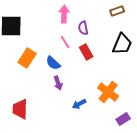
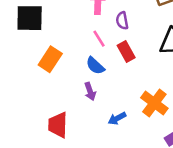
blue semicircle: (53, 63) -> (95, 66), moved
red trapezoid: (20, 109) -> (58, 125), moved

